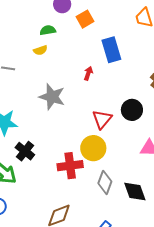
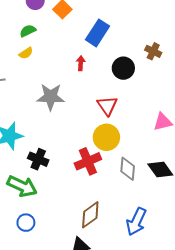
blue rectangle: (111, 50) -> (98, 33), turned 65
black circle: (132, 110) -> (123, 68), moved

